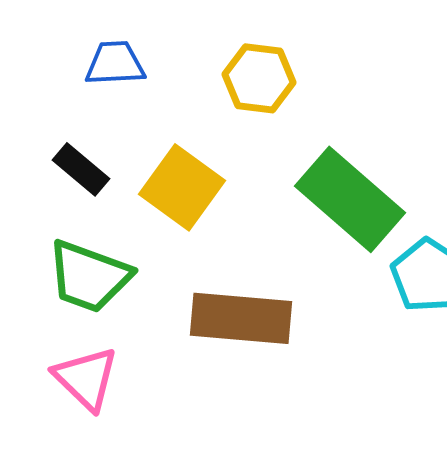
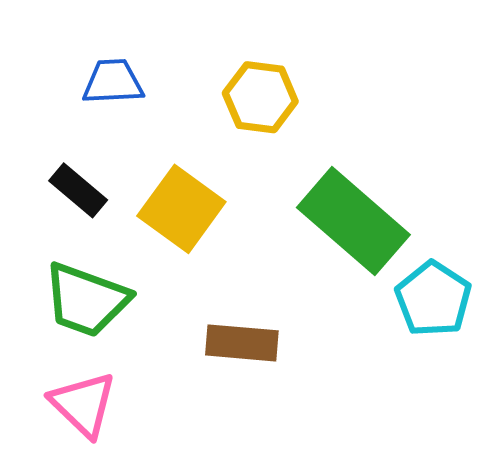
brown rectangle: (241, 318) -> (242, 343), size x0.7

